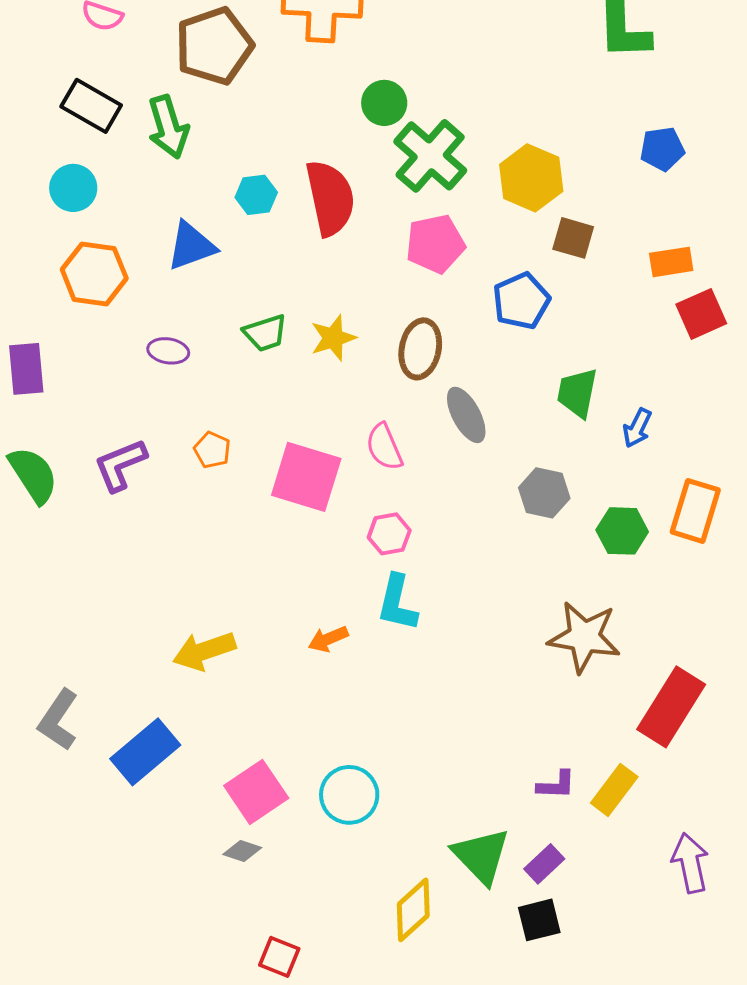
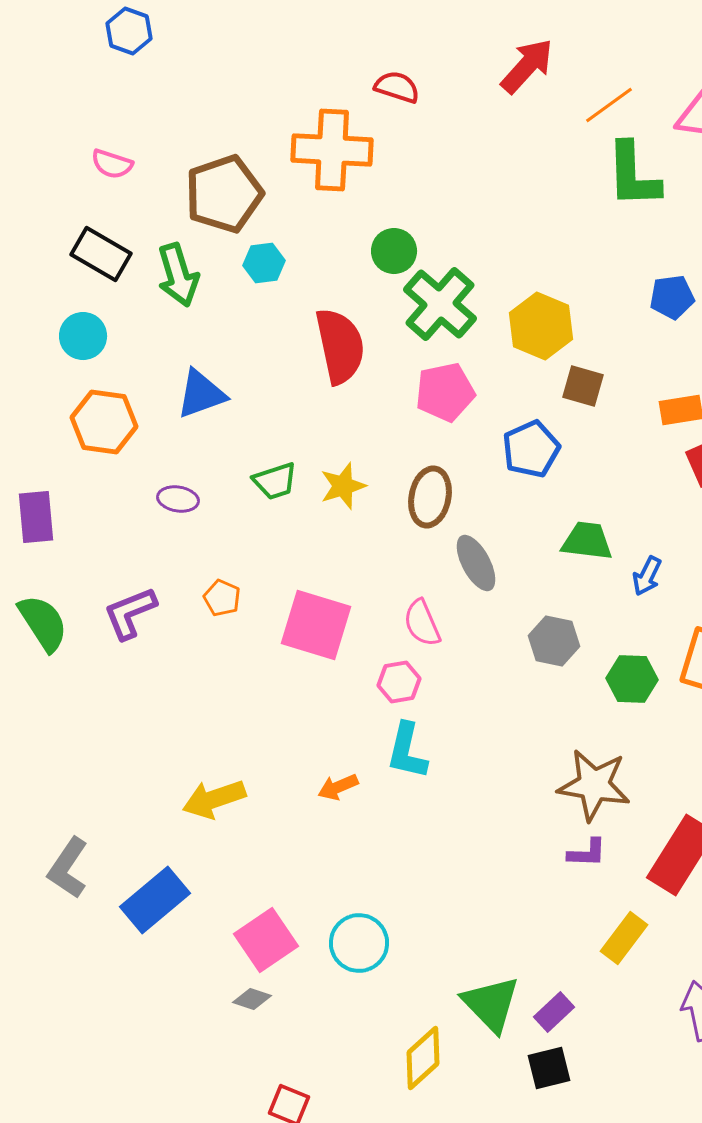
cyan hexagon: (256, 195) -> (264, 263), moved
green trapezoid: (577, 393) -> (587, 541), turned 86
pink semicircle: (384, 447) -> (422, 623), moved
purple L-shape: (556, 785) -> (587, 853), moved

